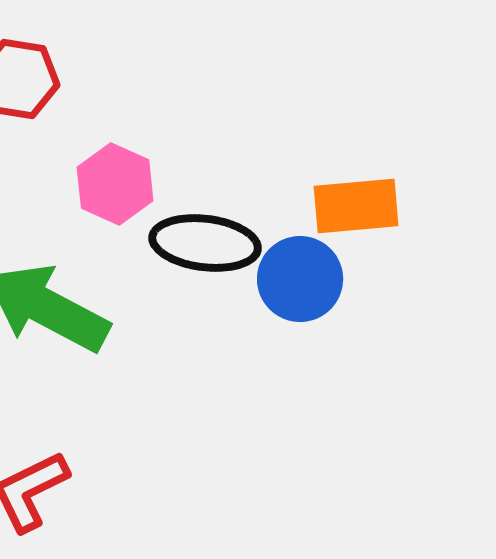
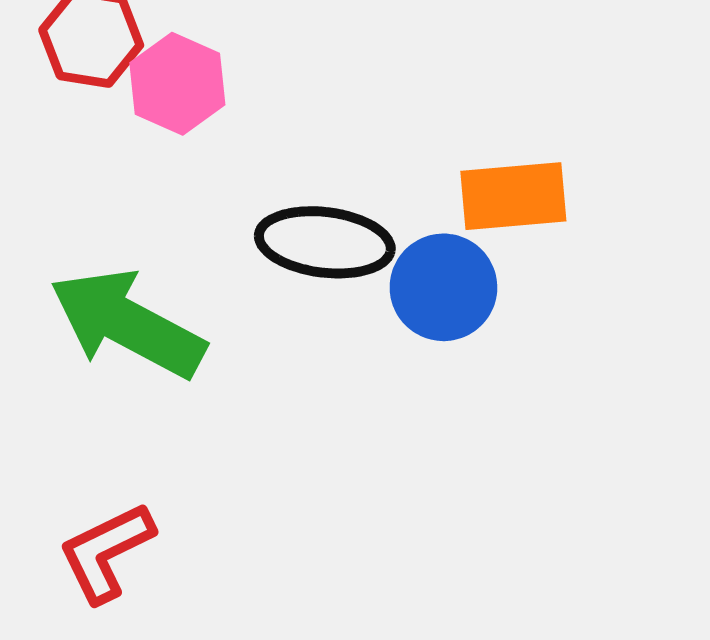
pink hexagon: (115, 184) -> (177, 84), moved

